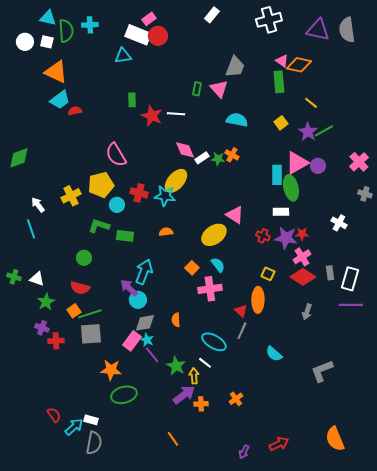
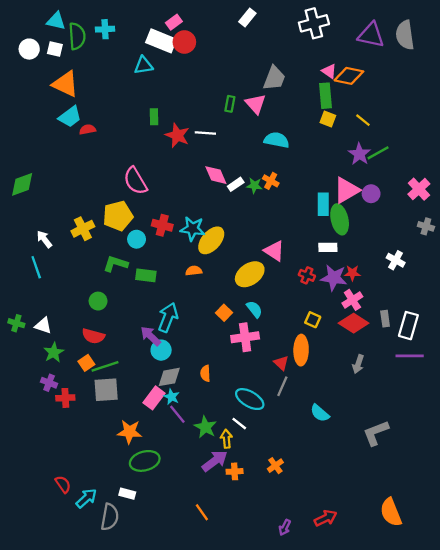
yellow square: (281, 123) -> (328, 119), moved, turned -32
yellow ellipse: (176, 181) -> (211, 240), moved
white rectangle: (91, 420) -> (127, 494), moved

